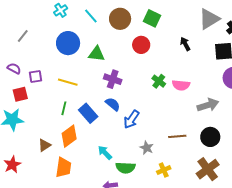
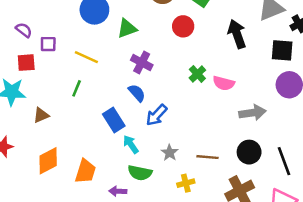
black arrow: (185, 44) -> (237, 34), size x1.6
green triangle: (97, 54) -> (127, 28), turned -36
blue rectangle: (88, 113) -> (114, 120), moved
orange diamond: (69, 136) -> (48, 161), moved
brown line: (177, 136) -> (208, 157), moved
brown triangle: (44, 145) -> (41, 115), moved
cyan arrow: (105, 153) -> (131, 144), moved
orange trapezoid: (63, 167) -> (85, 171), moved

